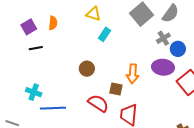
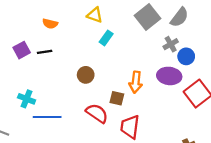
orange semicircle: (53, 23) -> (50, 24), turned 96
purple square: (29, 27) -> (22, 50), moved
black line: (36, 48) -> (45, 52), moved

